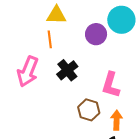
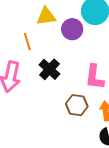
yellow triangle: (56, 15) -> (46, 16), moved

